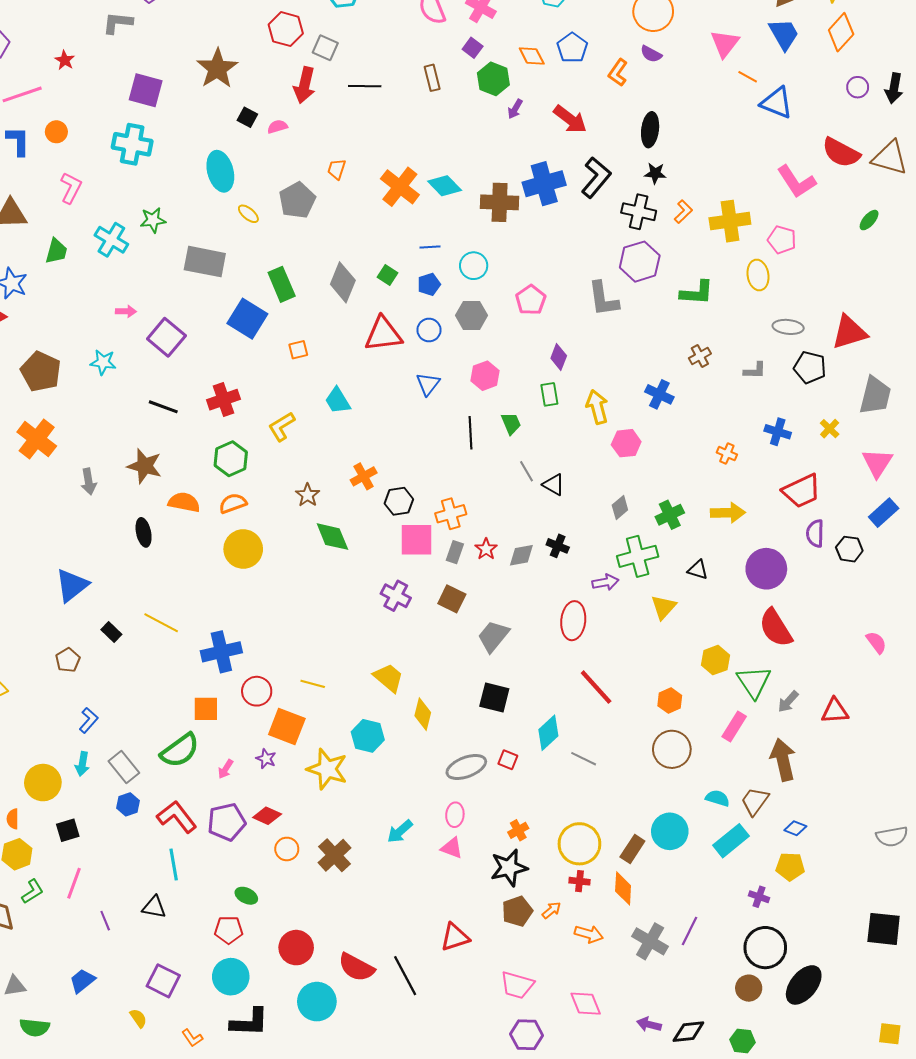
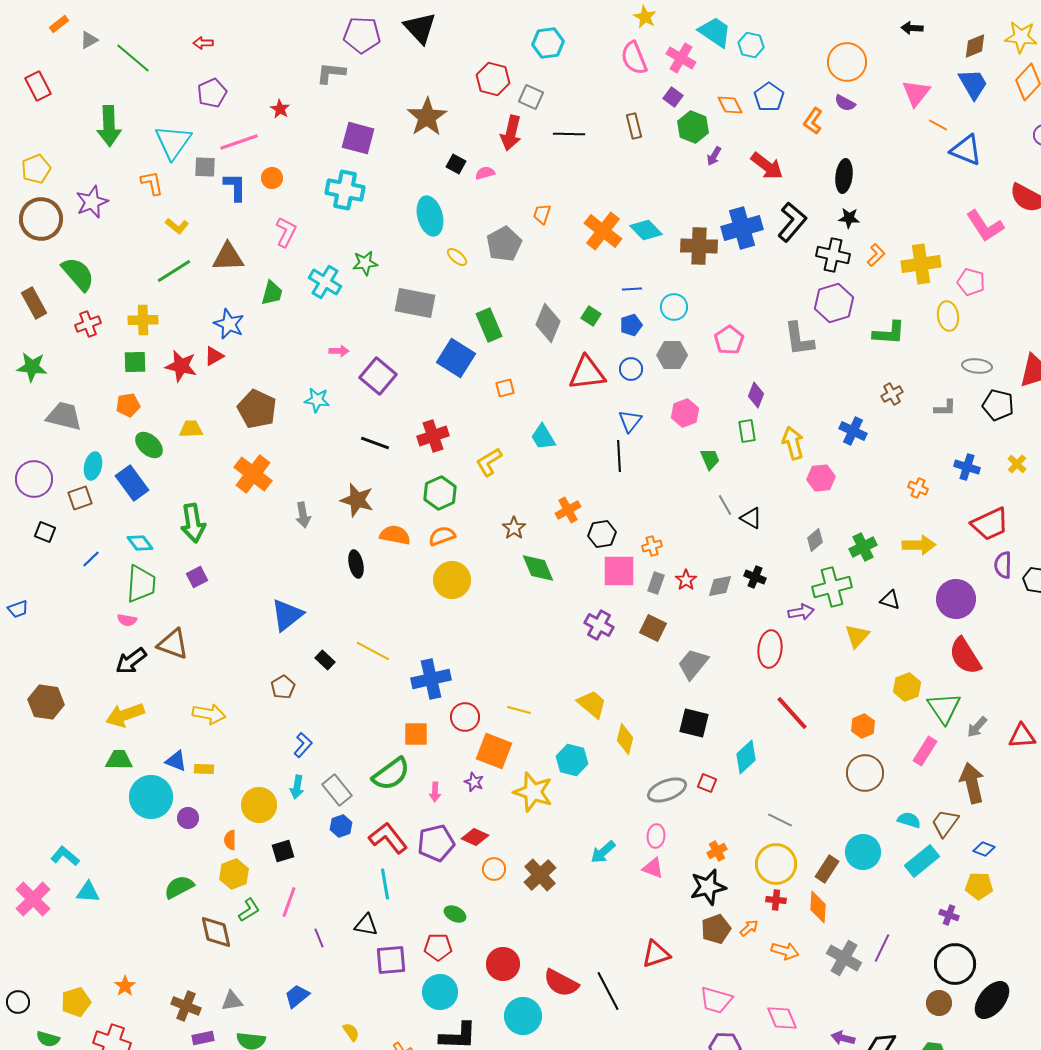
black line: (470, 433) -> (619, 456), moved
orange cross: (451, 514) -> (652, 546), size x0.7
gray line: (584, 759) -> (780, 820), moved
pink arrow: (226, 769) -> (435, 792), turned -30
purple square: (163, 981) -> (391, 960), moved, turned -32

